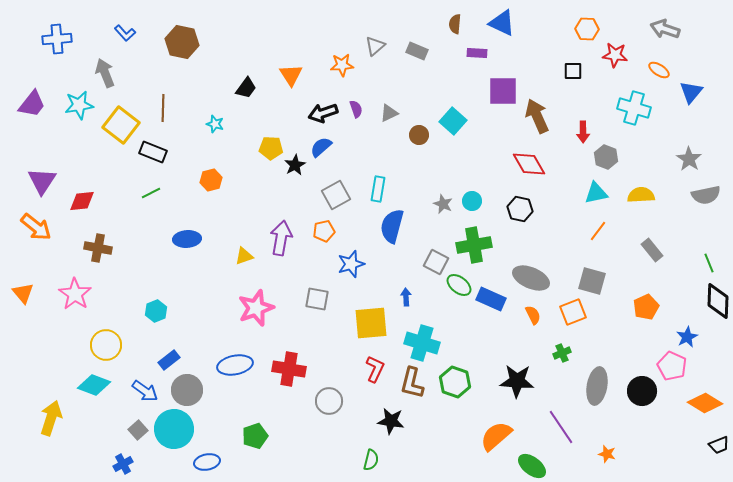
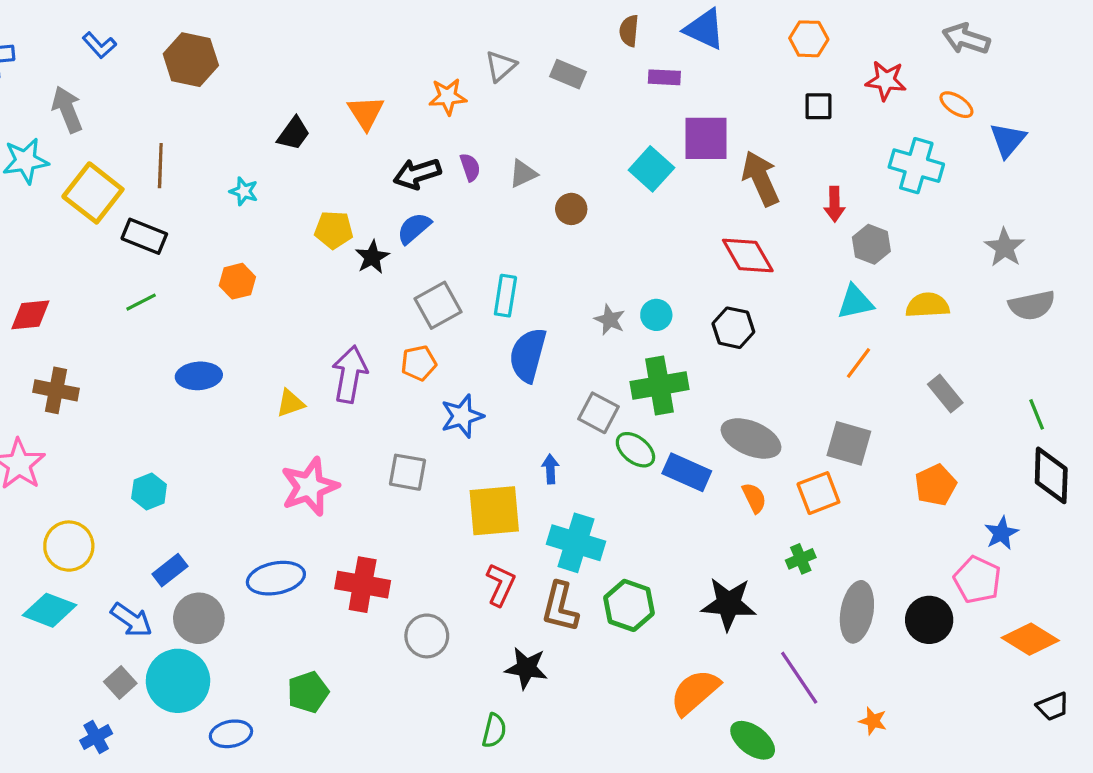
orange hexagon: (587, 29) -> (809, 39), moved
cyan square: (453, 121) -> (651, 169), moved

